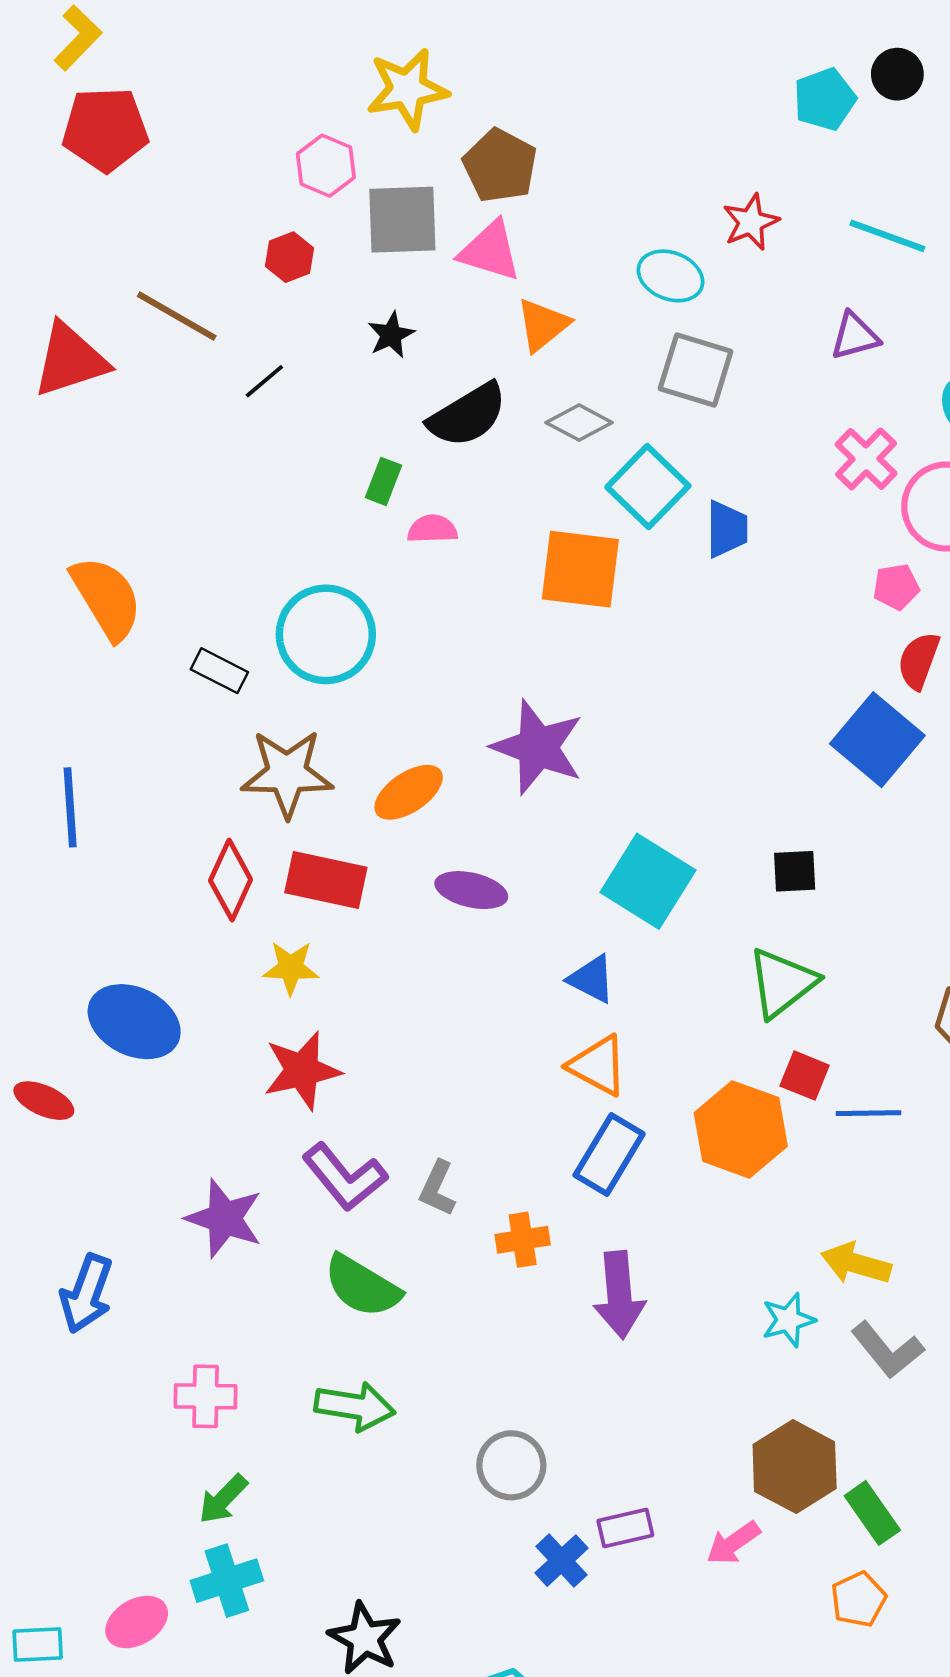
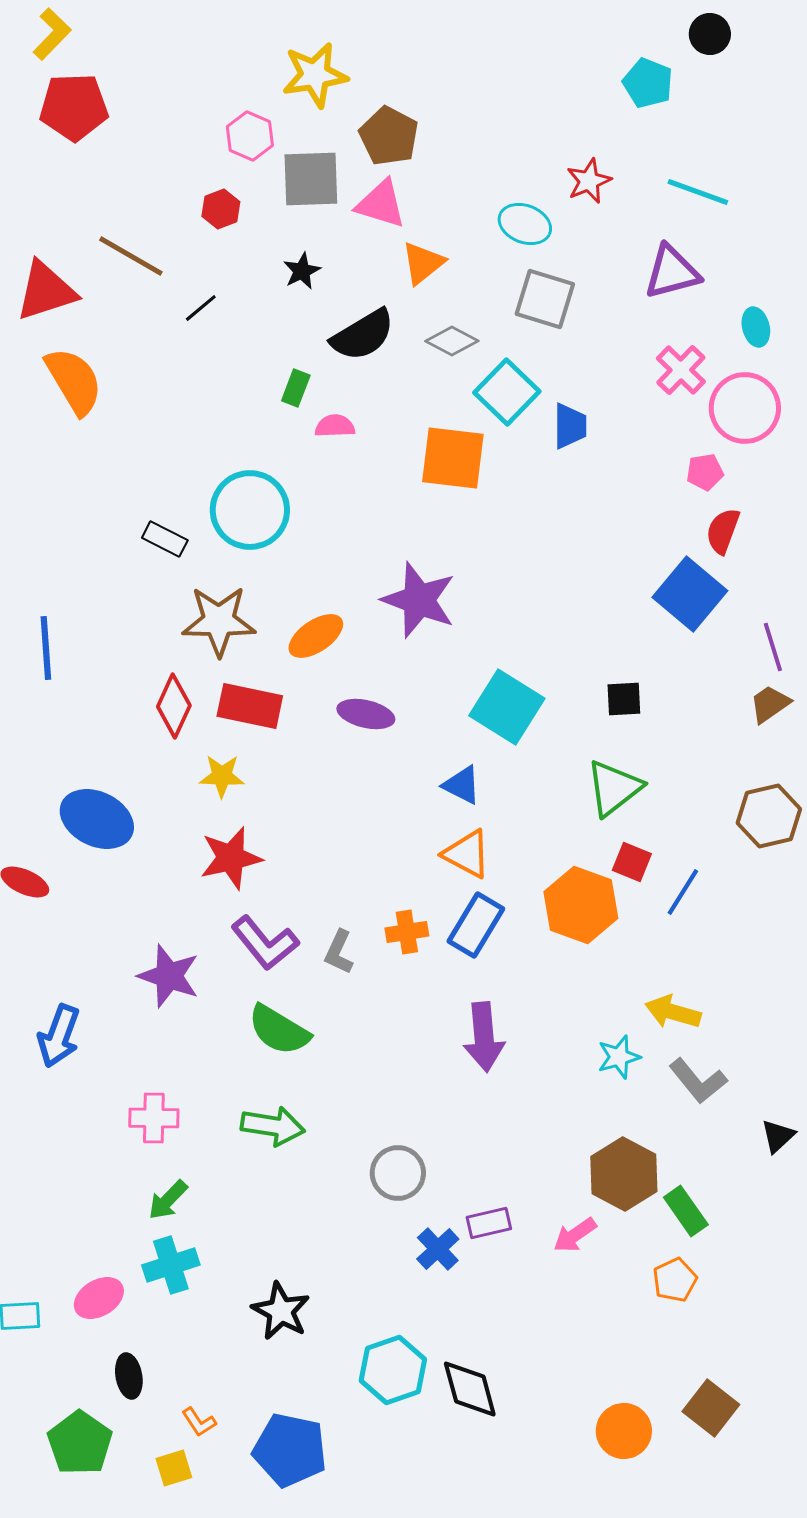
black circle: (897, 74) -> (710, 34), moved
cyan pentagon: (825, 99) -> (648, 83), turned -30
purple triangle: (855, 336) -> (672, 272), size x1.4
orange semicircle: (107, 598) -> (74, 381), moved
blue line: (869, 1113) -> (683, 892), turned -57
orange cross: (523, 1240) -> (407, 932), moved

